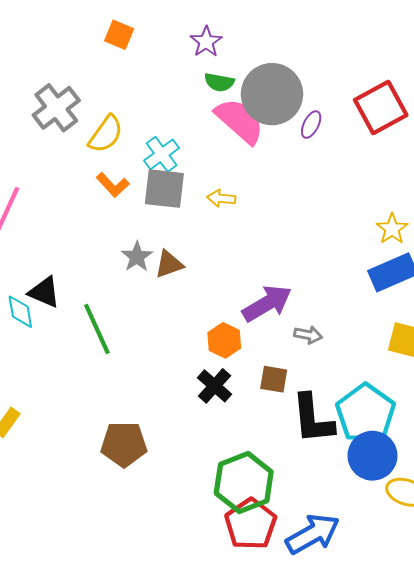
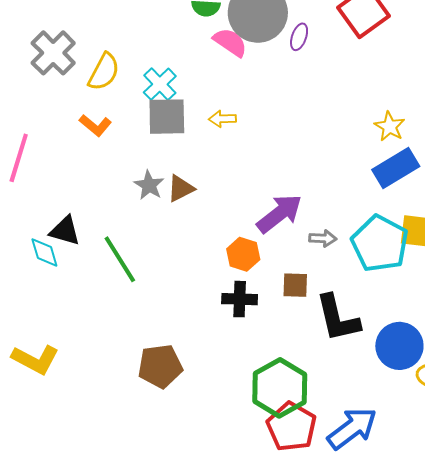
pink semicircle: (240, 121) -> (230, 42), size x0.7
orange L-shape: (113, 185) -> (95, 125), moved
black cross: (215, 386) -> (240, 299), turned -32
cyan pentagon: (366, 413) -> (380, 244), moved

